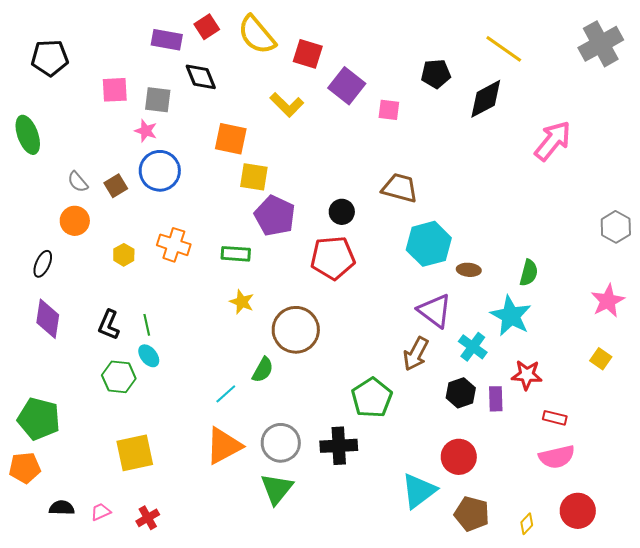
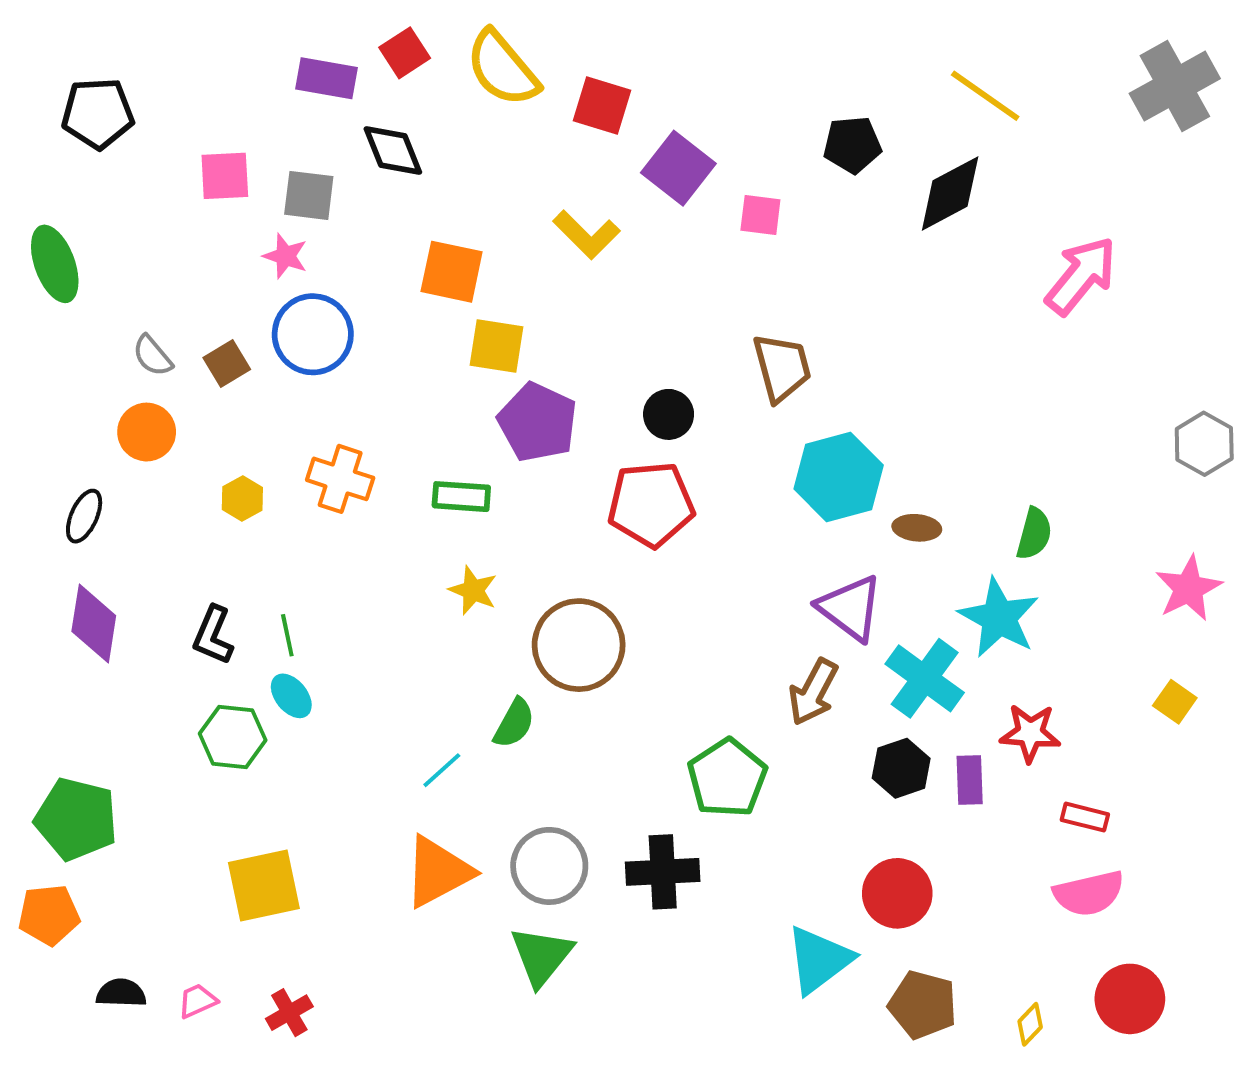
yellow L-shape: (287, 105) -> (586, 235), moved
brown trapezoid: (400, 188) -> (782, 367), turned 60
cyan cross: (473, 347) -> (925, 678), size x1.4

